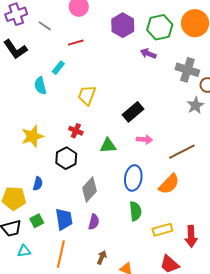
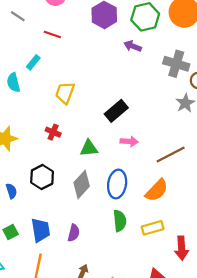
red line: (76, 43) -> (52, 35), turned 35
black hexagon: (66, 158) -> (42, 177), moved
blue semicircle: (38, 184) -> (11, 191), turned -32
gray diamond: (90, 190) -> (82, 184), moved
yellow rectangle: (162, 230) -> (153, 228), moved

